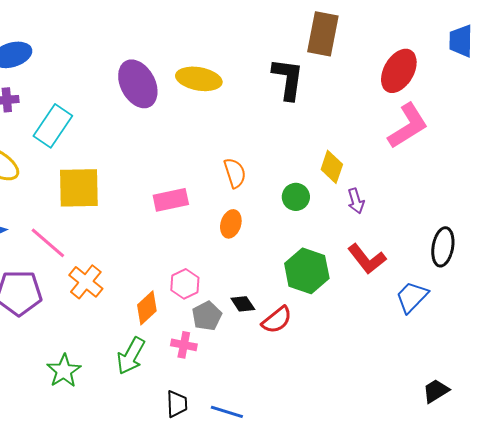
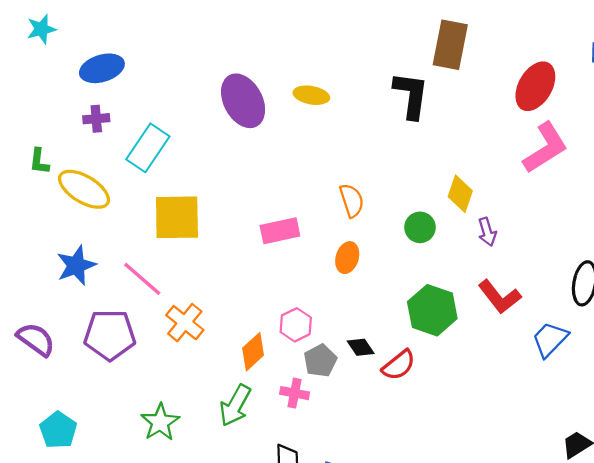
yellow ellipse: (199, 79) -> (311, 95), size x0.7

